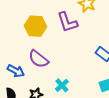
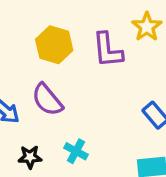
cyan cross: (62, 85) -> (76, 151), turned -32

